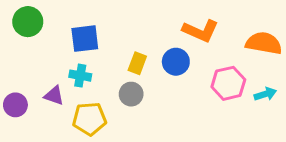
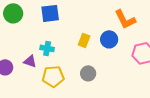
orange L-shape: (201, 31) -> (125, 19), turned 40
blue square: (85, 39) -> (50, 13), moved
gray circle: (131, 94) -> (88, 73), moved

